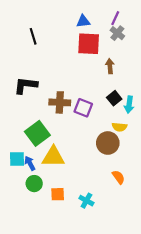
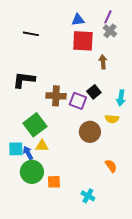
black line: (33, 36) -> (31, 34), turned -63
black square: (114, 98) -> (94, 92), moved
brown circle: (108, 143) -> (90, 132), moved
yellow triangle: (53, 157) -> (42, 146), moved, size x0.6
green circle: (34, 184) -> (32, 172), size x1.5
cyan cross: (86, 201) -> (88, 196), moved

